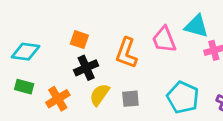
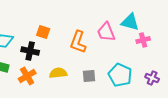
black cross: (86, 68) -> (30, 51), moved, turned 36
yellow semicircle: (100, 95) -> (58, 73), turned 48
gray square: (130, 99) -> (89, 76), moved

